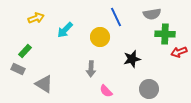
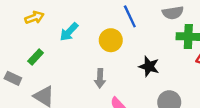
green rectangle: (25, 51) -> (36, 57), moved
black star: (132, 59) -> (149, 66), turned 30

